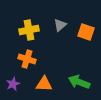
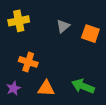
yellow cross: (29, 30) -> (19, 21), moved

